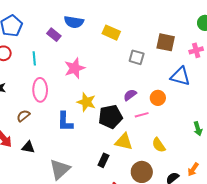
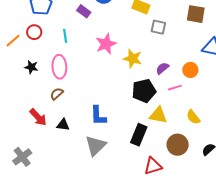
gray square: (137, 57) -> (158, 27), moved
pink ellipse: (40, 90) -> (59, 67), moved
yellow star: (86, 102) -> (133, 59), moved
blue L-shape: (65, 122) -> (98, 116), moved
black rectangle: (103, 160) -> (139, 135), size x1.5

